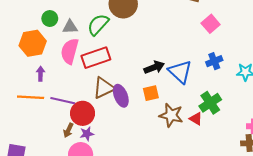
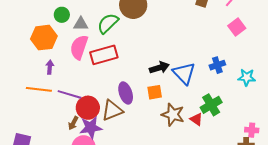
pink square: (211, 24) -> (237, 27), moved
brown triangle: (104, 88) -> (112, 110), moved
purple star: (87, 134) -> (91, 127), size x1.6

